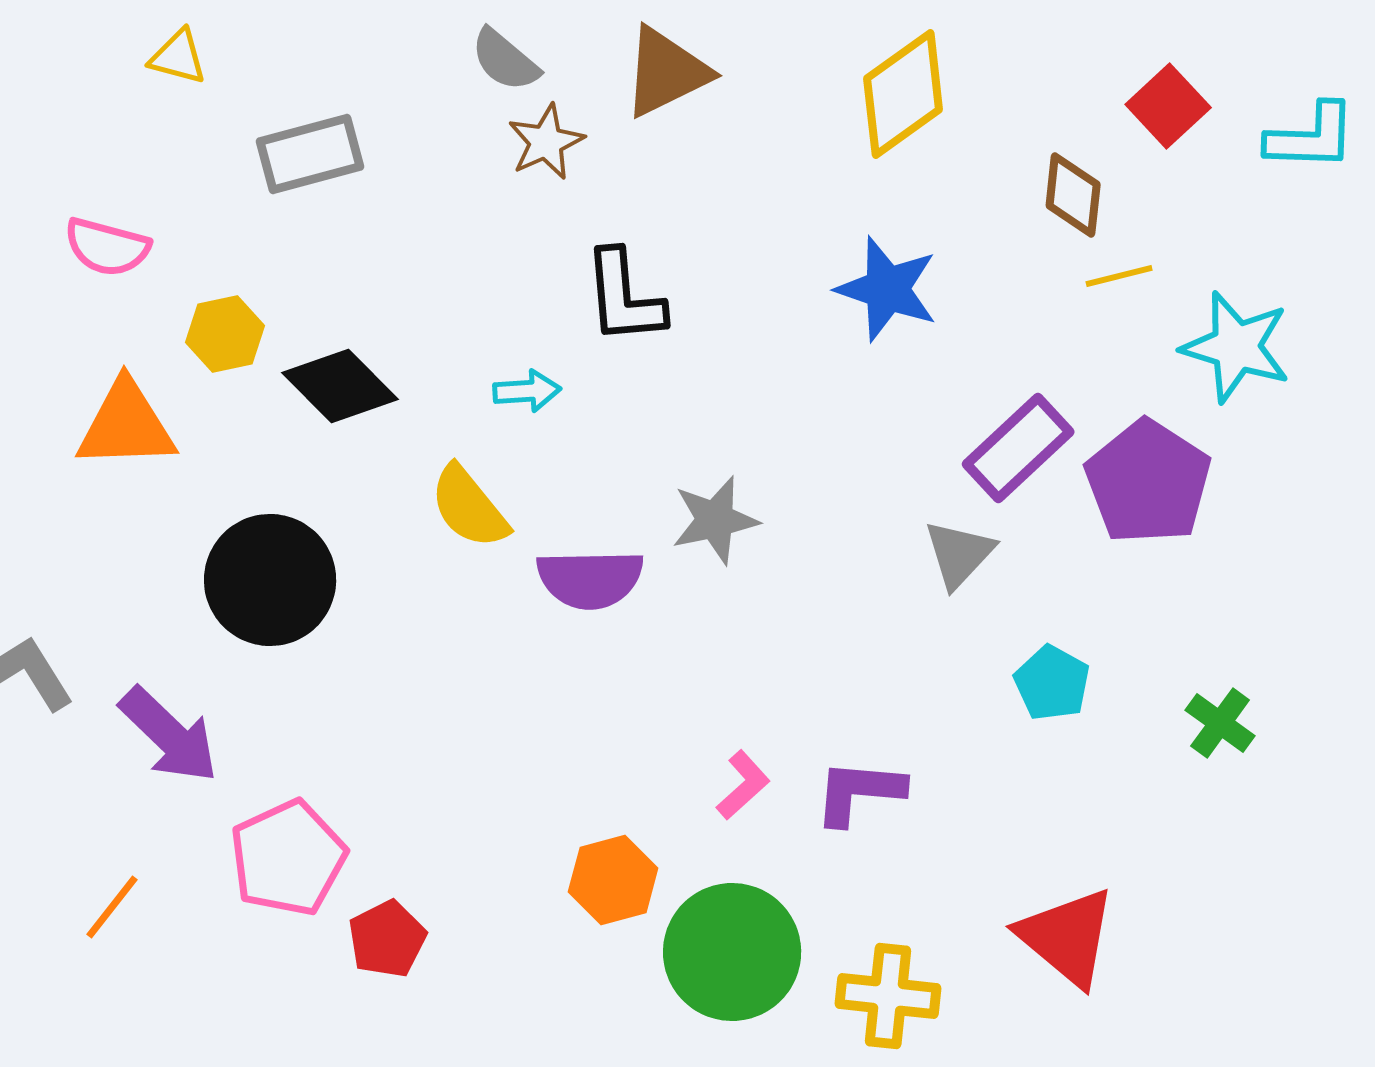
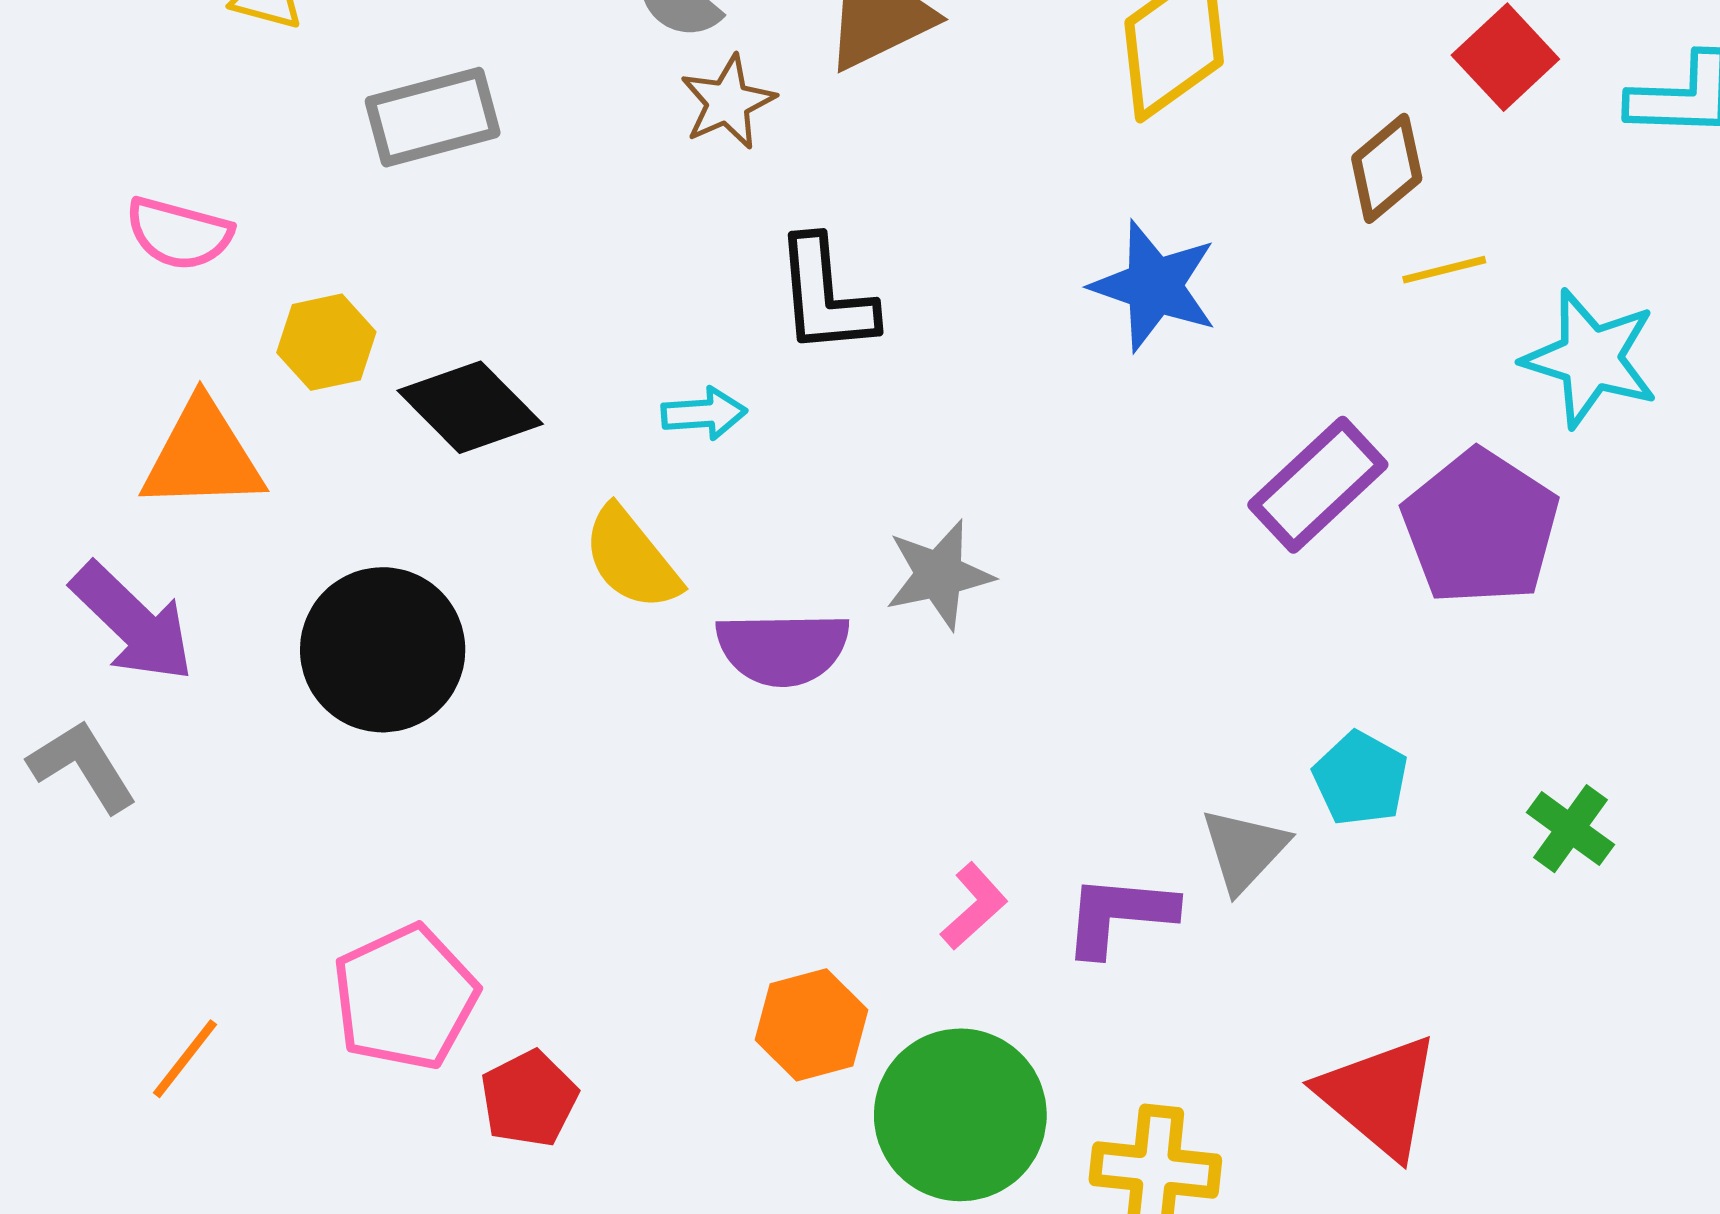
brown diamond: (1073, 195) -> (1387, 168), turned 44
gray triangle: (959, 554) -> (1244, 850), moved
purple arrow: (169, 735) -> (133, 622), moved

